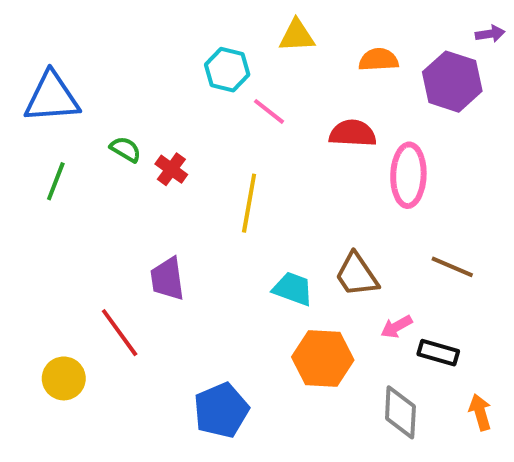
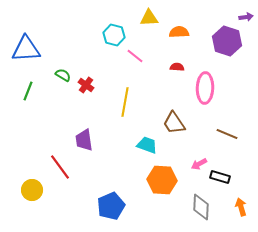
orange semicircle: (379, 60) -> (179, 32), moved
red semicircle: (353, 133) -> (177, 67), size x0.6
brown trapezoid: (357, 275) -> (174, 123), moved

